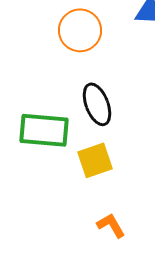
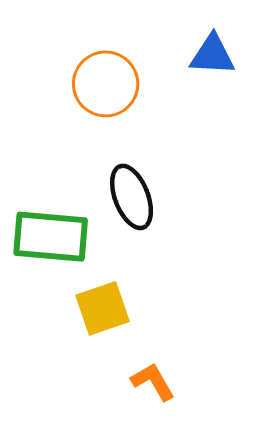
yellow square: (95, 160) -> (103, 308), moved

